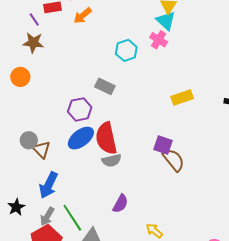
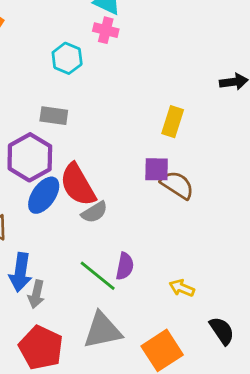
yellow rectangle: (182, 98) -> (173, 122), moved, turned -35
purple hexagon: (80, 109) -> (30, 157), size x1.4
gray arrow: (47, 216) -> (36, 294), moved
green line: (72, 218) -> (98, 276), moved

